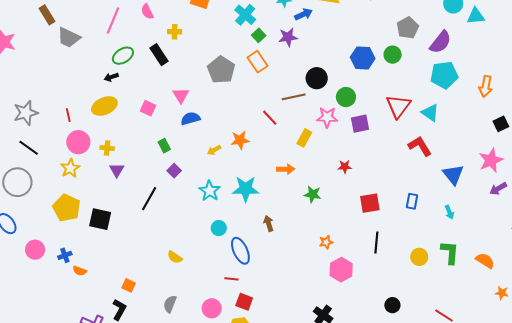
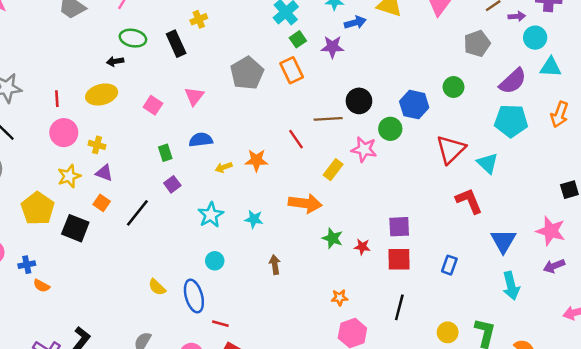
cyan triangle: (476, 16) -> (551, 67), moved
gray pentagon: (408, 28) -> (477, 43), moved
yellow cross: (175, 32) -> (199, 19), turned -32
green ellipse: (123, 56) -> (133, 38), turned 35
blue hexagon: (363, 58) -> (414, 105), moved
orange arrow: (486, 86) -> (559, 115), moved
blue semicircle: (190, 119) -> (201, 140), moved
purple square: (360, 124) -> (399, 227), moved
pink star: (491, 160) -> (551, 231), turned 30
red star: (345, 167) -> (362, 247), moved
yellow star: (70, 168) -> (69, 176), moved
orange arrow: (286, 169) -> (305, 203), size x1.5
purple triangle: (117, 170) -> (104, 173), turned -49
cyan star: (246, 189) -> (254, 219), size x0.6
cyan arrow: (449, 212) -> (511, 286), moved, size x1.6
blue ellipse: (240, 251) -> (194, 296), moved
orange square: (129, 285) -> (102, 203), moved

